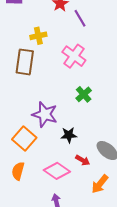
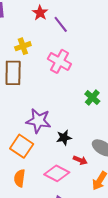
green cross: (84, 94) -> (92, 98), moved

